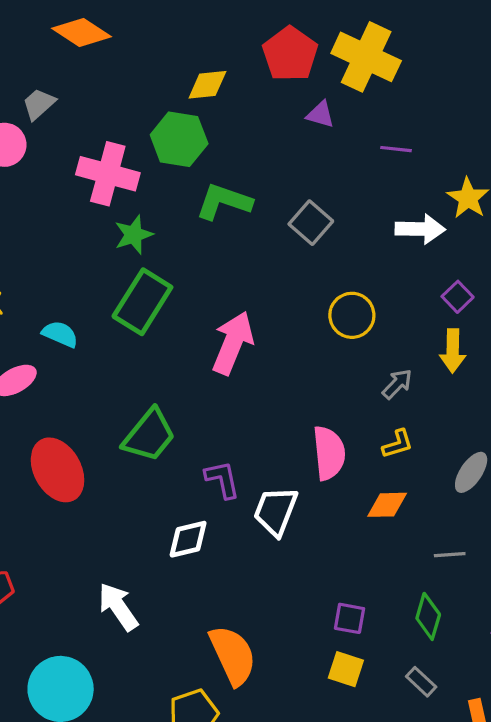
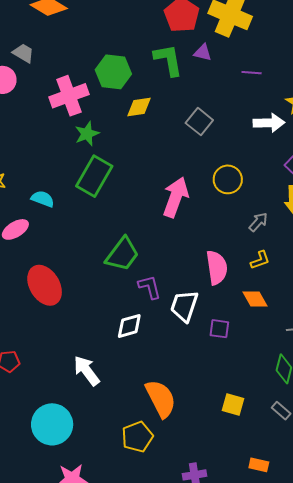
yellow diamond: (207, 85) -> (139, 107), moved
gray trapezoid: (39, 104) -> (23, 53), turned 75
pink cross: (108, 174) -> (69, 96), turned -33
green L-shape: (224, 202) -> (168, 60), moved, turned 63
pink arrow: (233, 343) -> (176, 197), moved
green trapezoid: (149, 435) -> (122, 254), moved
orange diamond: (387, 505) -> (255, 299), turned 64
purple square: (349, 618) -> (219, 329), moved

